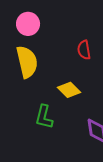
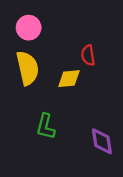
yellow diamond: (69, 90) -> (69, 79), moved, turned -50

